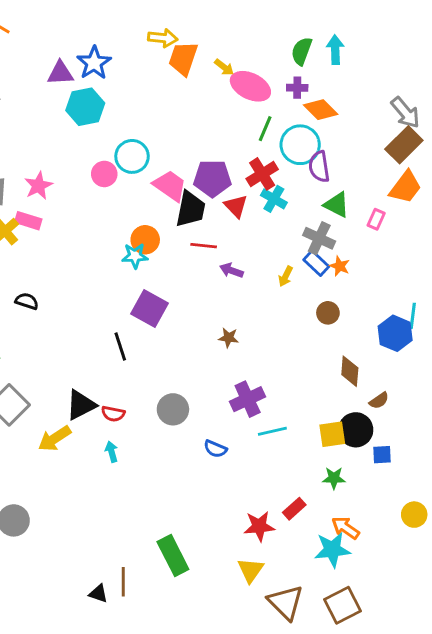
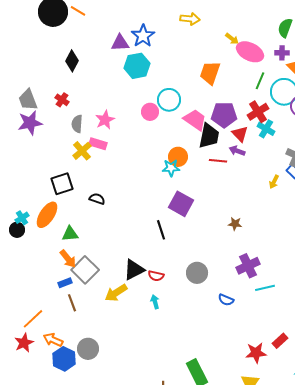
orange trapezoid: (183, 58) -> (210, 73), moved
purple arrow: (231, 270) -> (237, 151), moved

